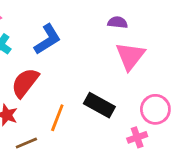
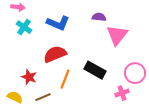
purple semicircle: (118, 22) -> (99, 17), moved
blue L-shape: (47, 39) -> (58, 23), turned 55
red semicircle: (25, 83) -> (55, 54), moved, turned 30

